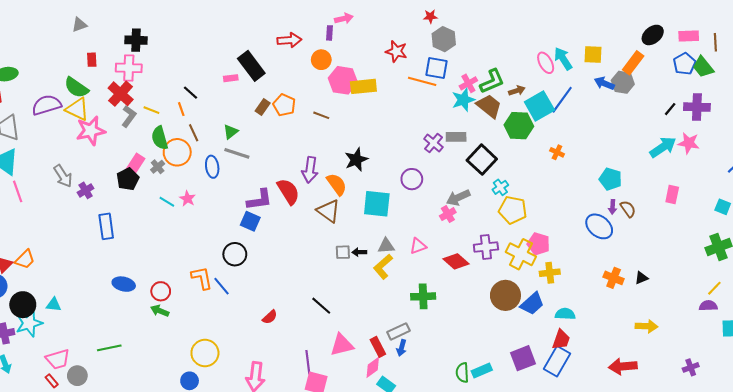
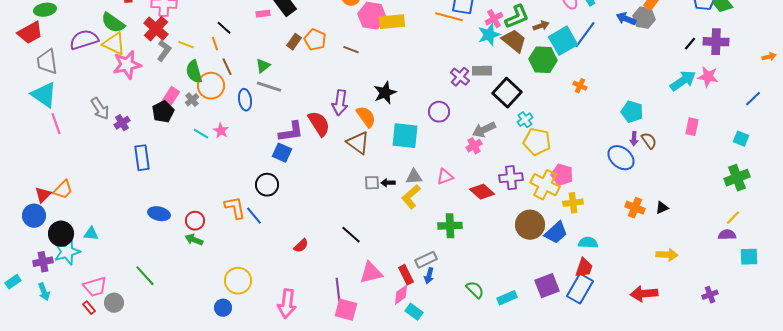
green line: (109, 348) -> (145, 276), turned 60
green semicircle: (462, 373) -> (475, 290), moved, turned 138

